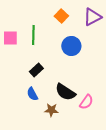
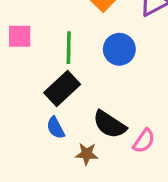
green line: (33, 35) -> (69, 48), moved
black rectangle: (36, 70) -> (62, 89), size x1.5

